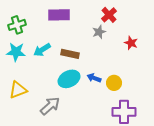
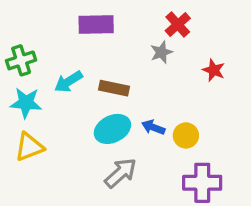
green cross: (17, 25) -> (21, 60), moved
cyan star: (16, 52) -> (26, 103), moved
gray arrow: (50, 106) -> (121, 173), moved

